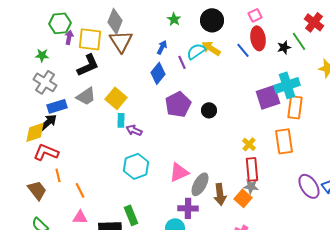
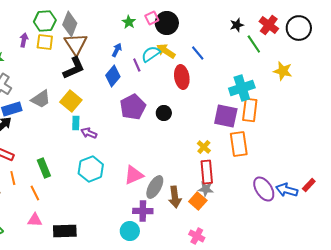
pink square: (255, 15) -> (152, 18), moved
green hexagon: (60, 23) -> (45, 21), moved
red ellipse: (258, 38) -> (182, 77), moved
yellow square: (90, 39) -> (45, 42), size x0.7
black star: (284, 47) -> (237, 25), moved
black L-shape: (88, 65) -> (74, 68), moved
purple square: (268, 97) -> (226, 116), moved, turned 30
green rectangle: (131, 215) -> (44, 168), moved

